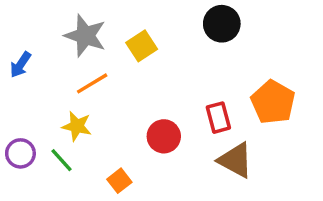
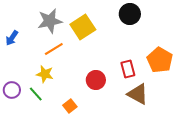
gray star: (85, 36) -> (50, 21), turned -30
yellow square: (142, 46) -> (83, 27), size x1.4

